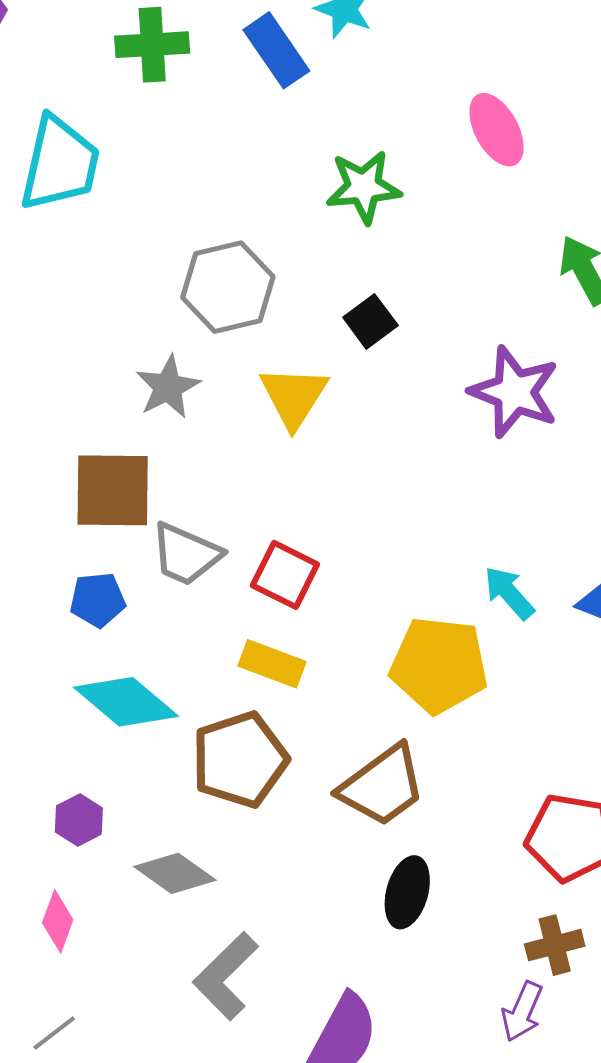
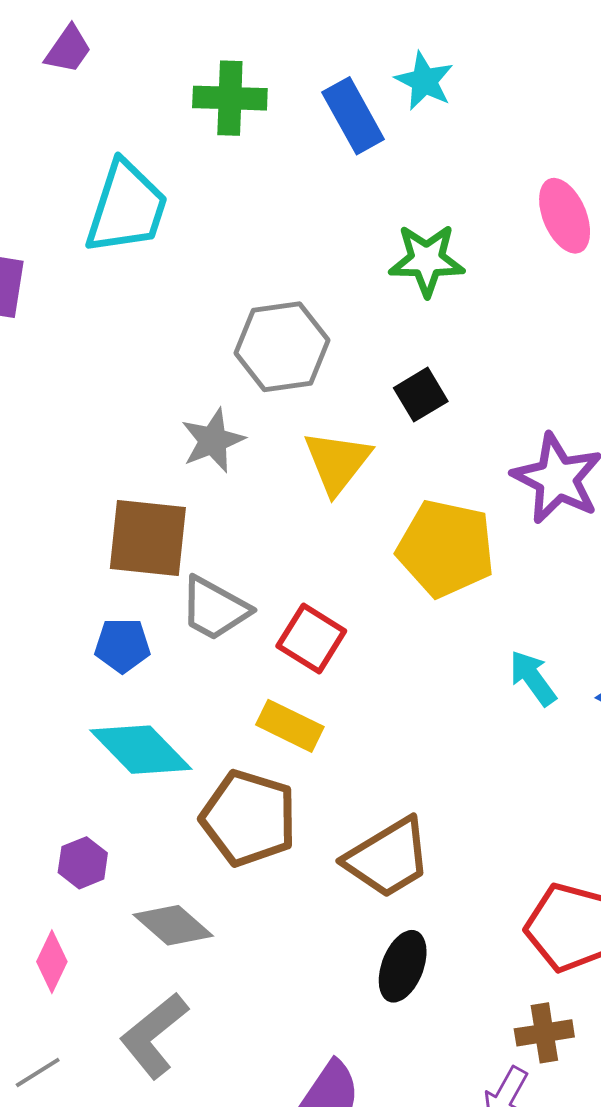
yellow pentagon: (439, 665) -> (446, 548), moved
brown pentagon: (240, 760) -> (249, 818), turned 30
gray L-shape: (226, 976) -> (154, 1035), moved

